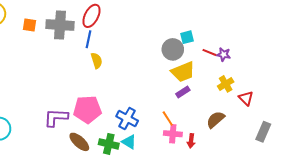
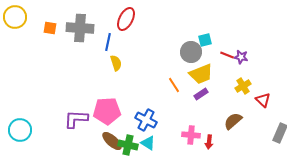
red ellipse: (91, 16) -> (126, 19), moved
orange line: (168, 119) -> (174, 85), moved
brown ellipse: (79, 142) -> (112, 141), moved

